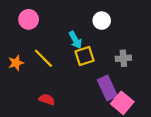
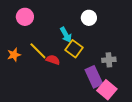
yellow square: (85, 56) -> (74, 49), turned -36
gray cross: (123, 58) -> (109, 60), moved
red semicircle: (47, 99) -> (53, 60), moved

